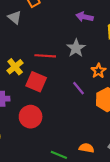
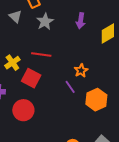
purple arrow: (85, 17) -> (81, 21), turned -98
gray star: (76, 48) -> (45, 22), moved
orange star: (98, 71) -> (81, 71), moved

